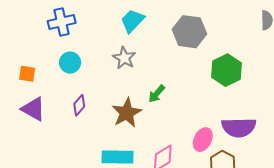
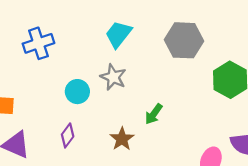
cyan circle: (70, 63) -> (77, 92), moved
brown star: (127, 113) -> (122, 139), size x0.7

